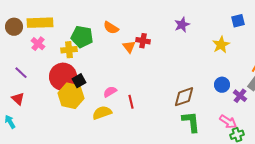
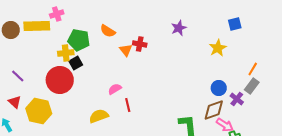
pink cross: (38, 44) -> (57, 14), moved, turned 32
black square: (79, 81) -> (76, 63), moved
pink semicircle: (110, 92) -> (115, 89), moved
yellow hexagon: (71, 96) -> (39, 111), moved
brown diamond: (184, 97) -> (214, 110), moved

